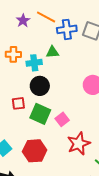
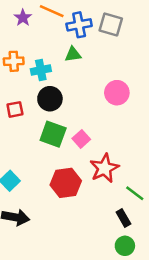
green triangle: (52, 52) -> (73, 54), moved
red square: (18, 103) -> (15, 109), moved
red hexagon: (35, 151) -> (66, 183), moved

